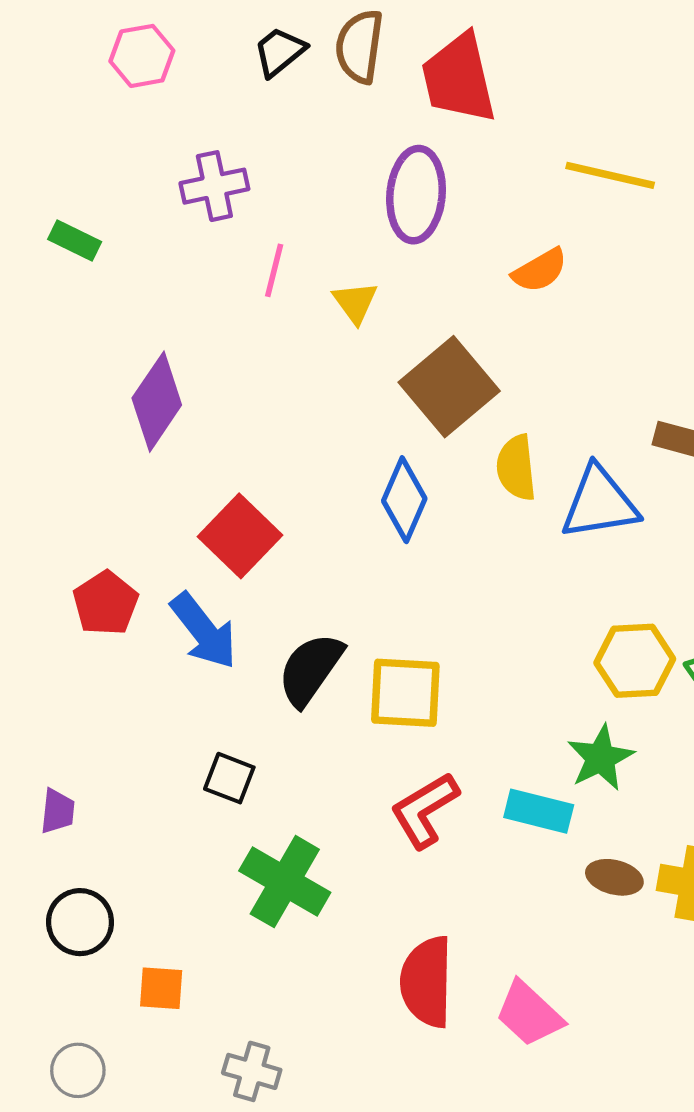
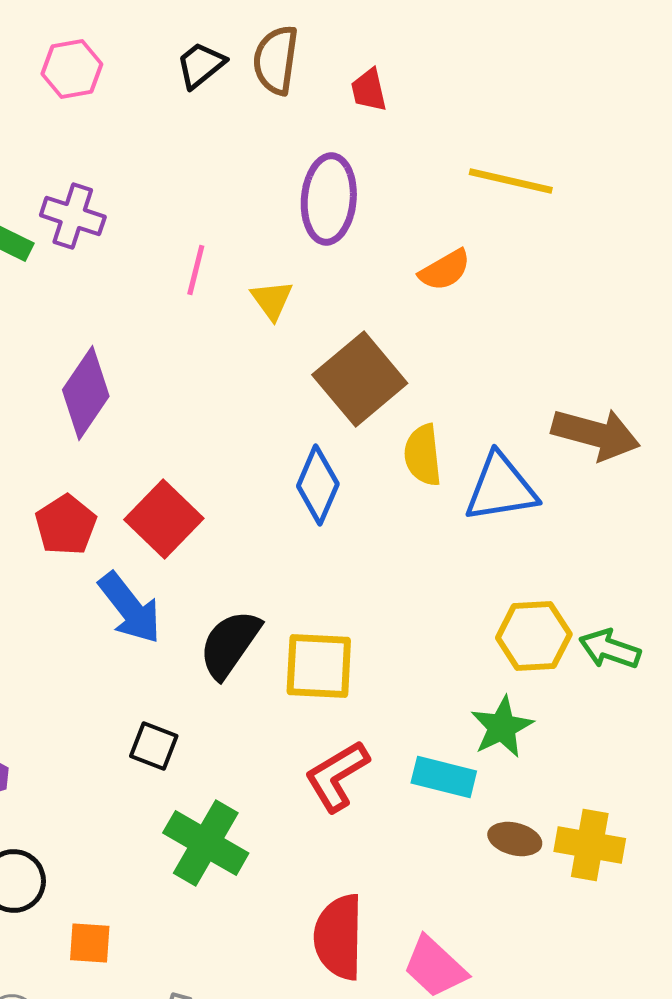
red trapezoid: (459, 78) -> (369, 90), size x0.5
purple cross: (214, 186) -> (73, 216), moved, turned 30
red pentagon: (106, 603) -> (66, 525), moved

